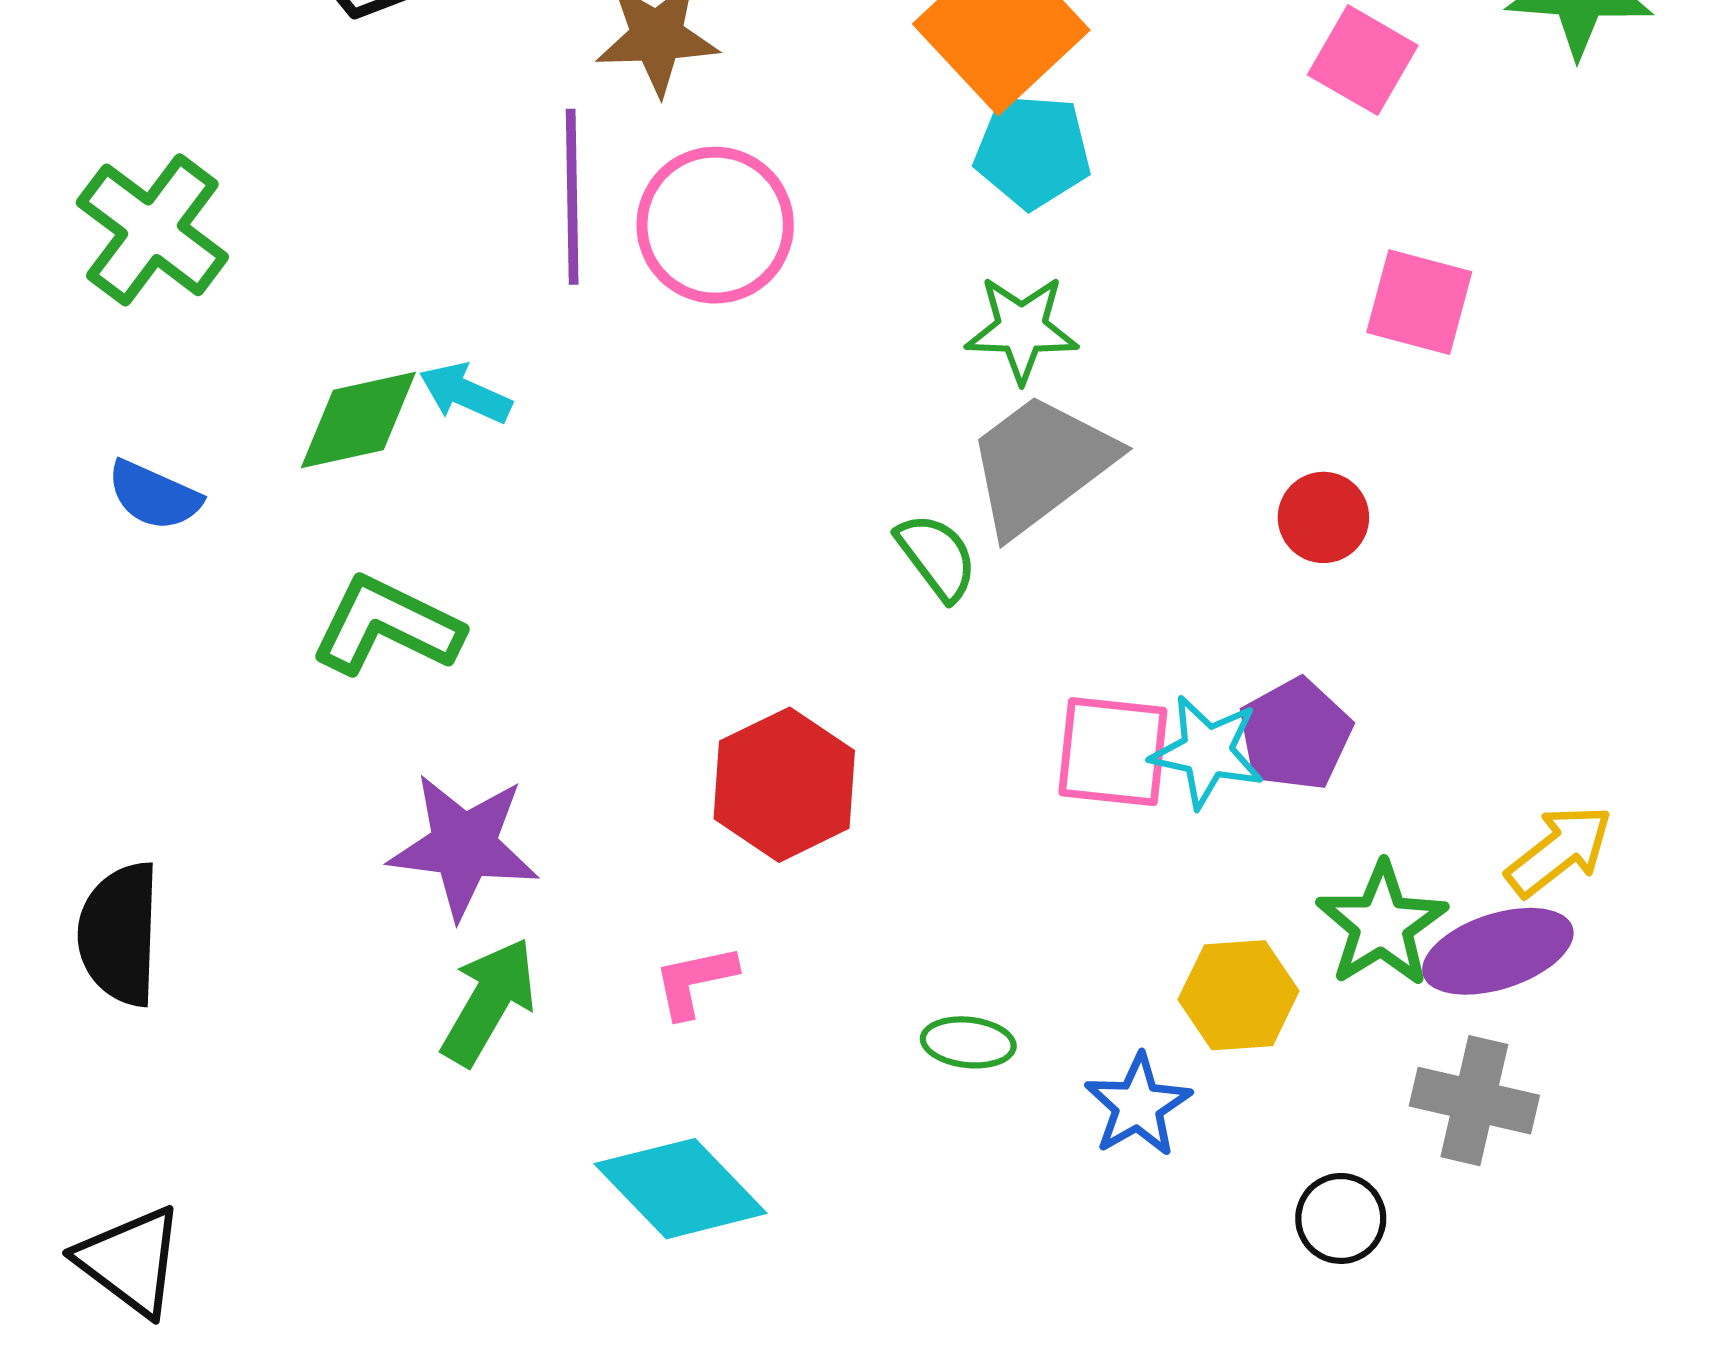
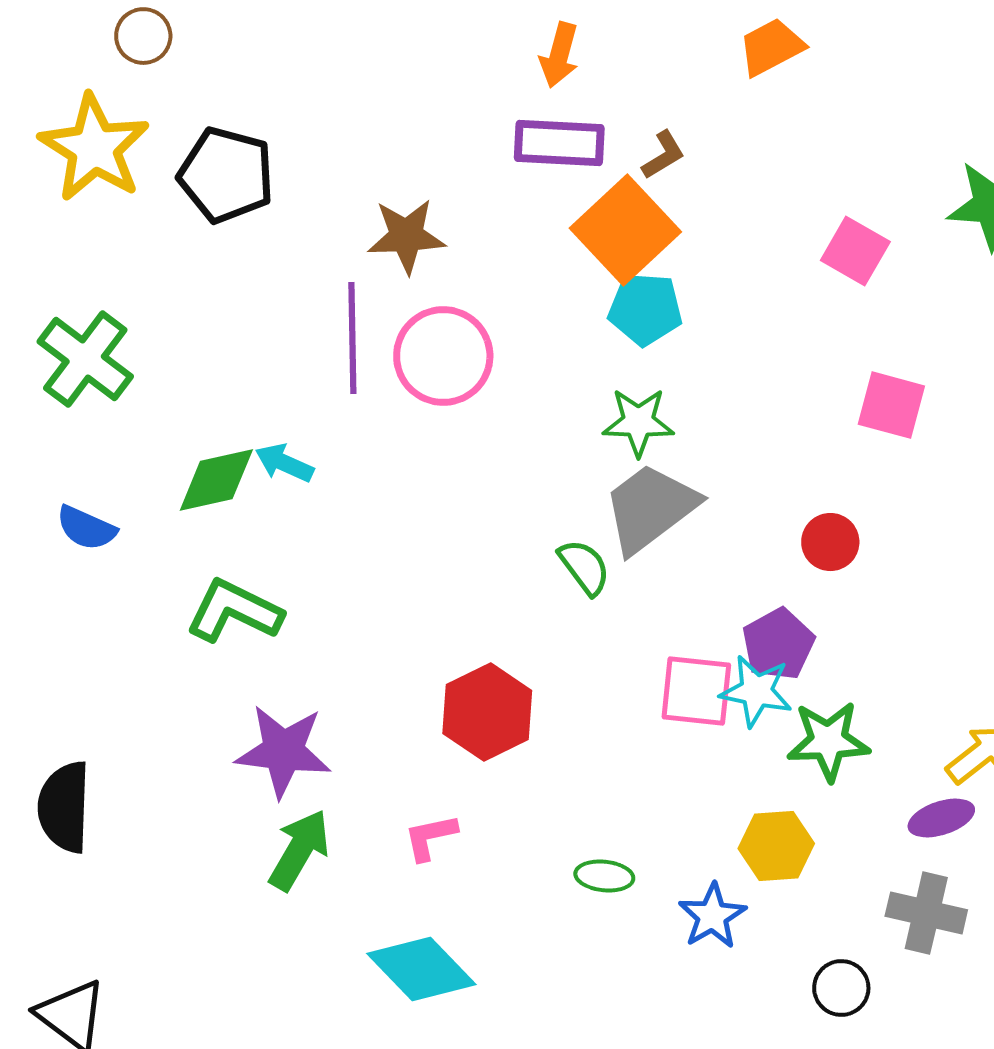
purple pentagon: (1295, 734) -> (778, 644), moved
green star: (1382, 925) -> (828, 741), moved, turned 30
purple ellipse: (1498, 951) -> (941, 818), size x0.7

